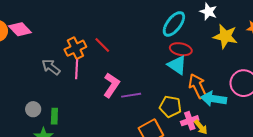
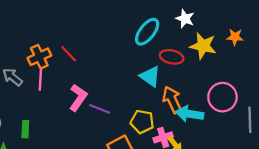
red ellipse: (181, 49) -> (172, 57), moved
purple line: (131, 95) -> (100, 109), turned 30
green rectangle: (54, 116) -> (25, 129), moved

